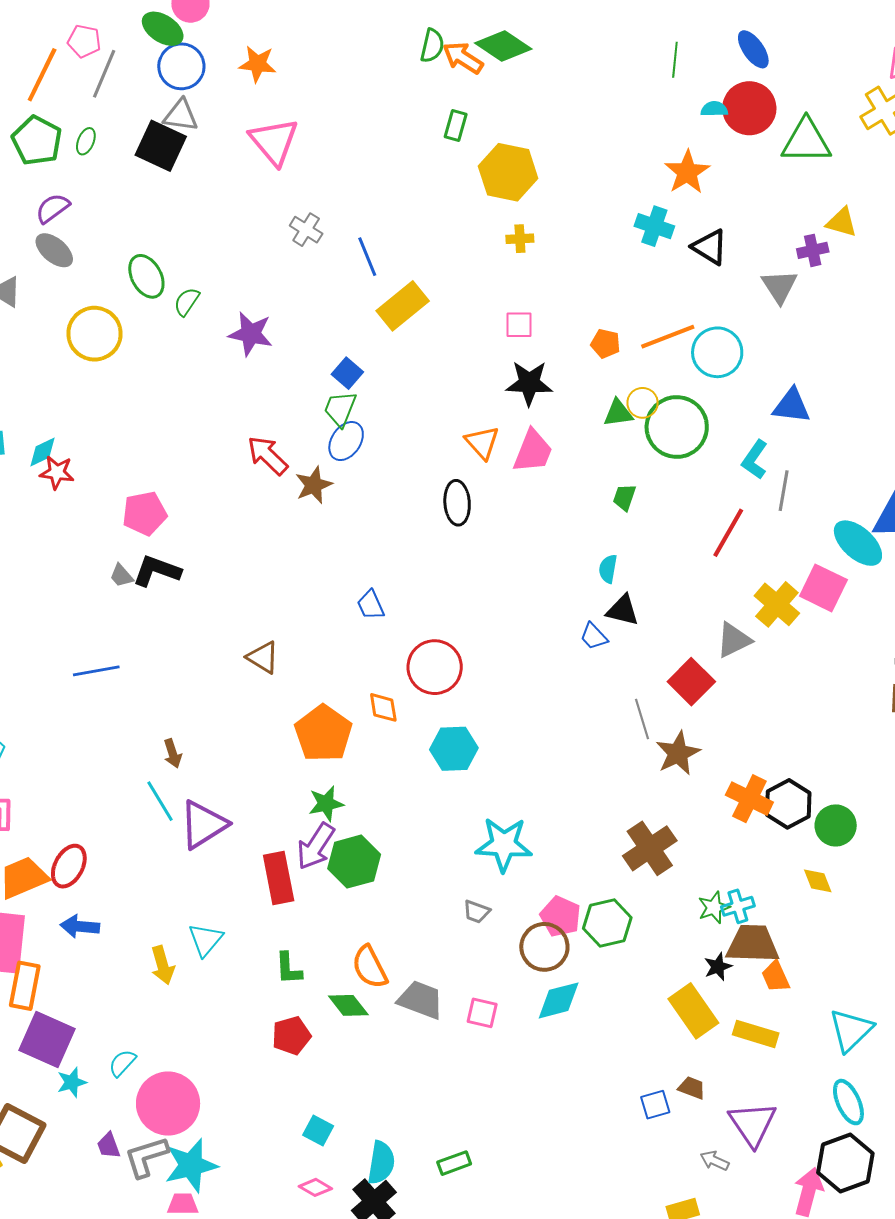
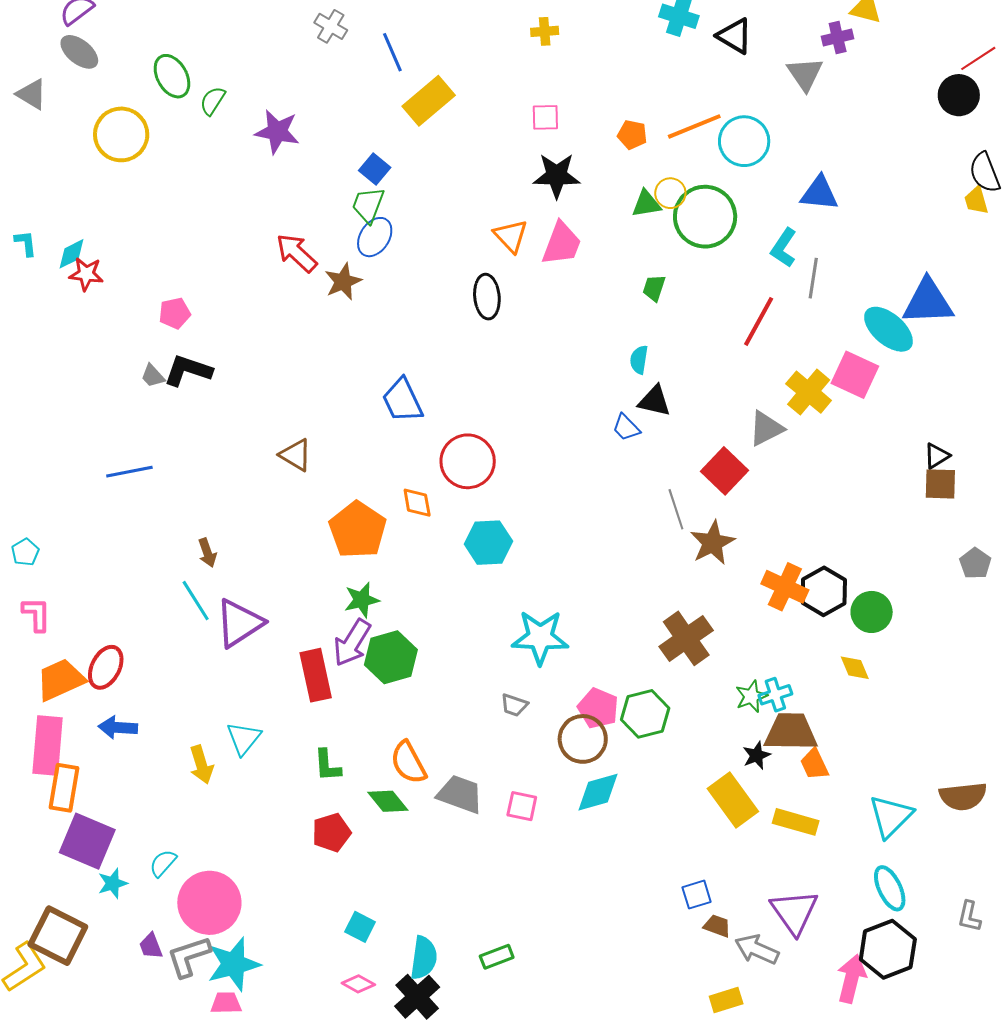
pink pentagon: (145, 513) -> (175, 313), size x0.7
blue trapezoid: (371, 605) -> (402, 400), size x1.5
brown trapezoid: (692, 1088) -> (717, 926), moved
gray arrow: (714, 1161) -> (757, 949), size x1.5

